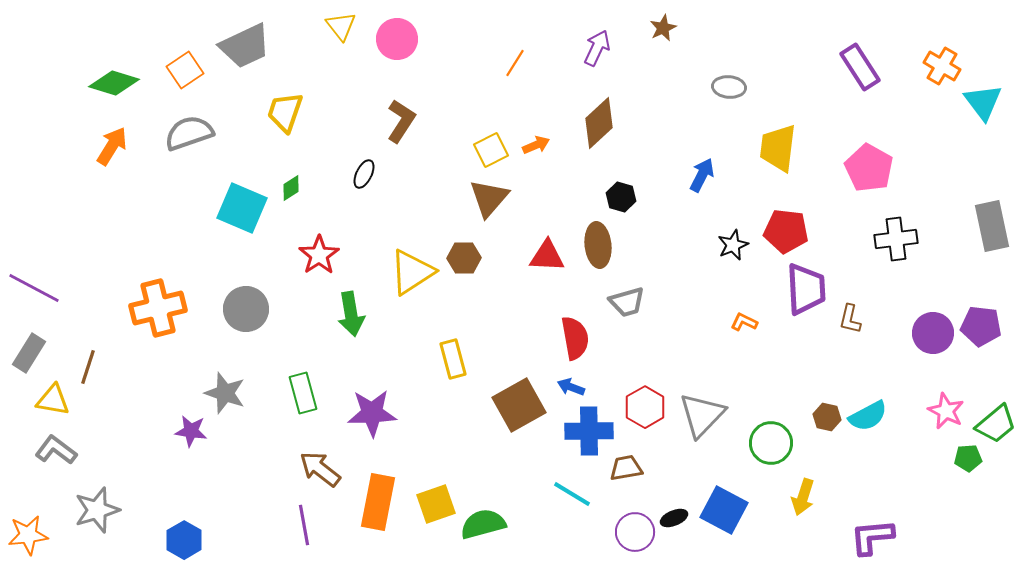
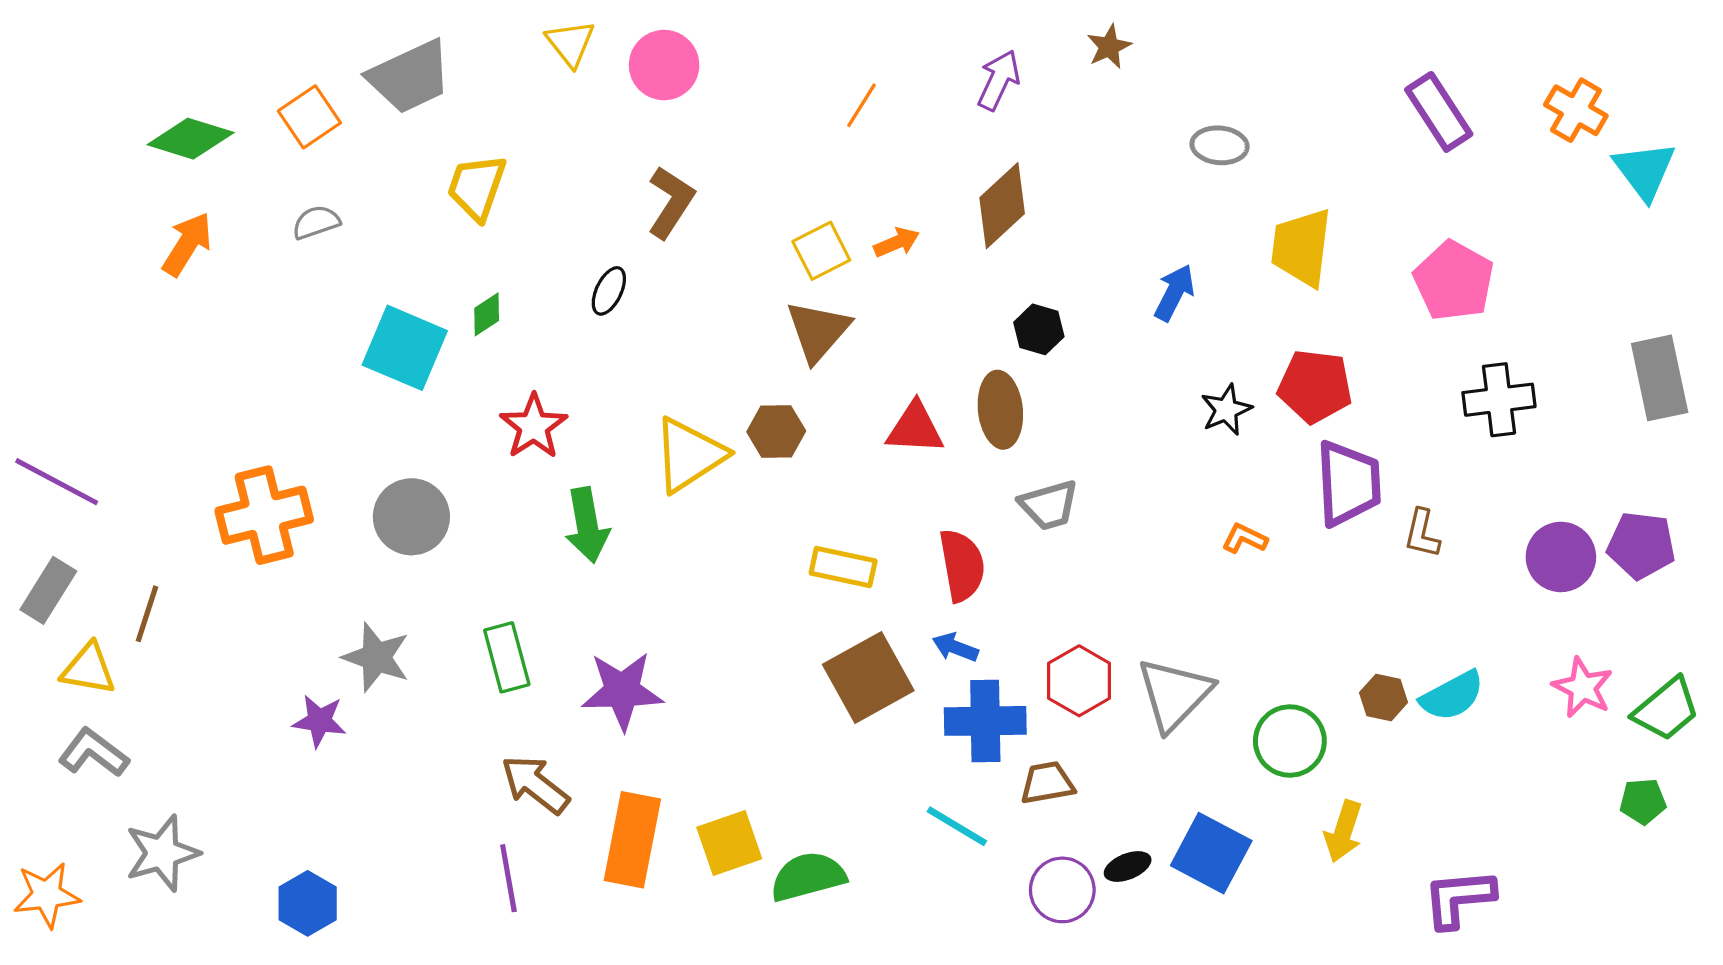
gray semicircle: (189, 133) -> (316, 222), size x0.6
yellow rectangle: (453, 359) -> (843, 567), moved, turned -63
green pentagon: (968, 458) -> (1643, 801), moved

